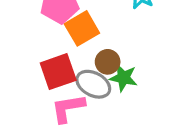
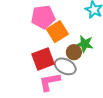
green star: (124, 78) -> (85, 44), moved

